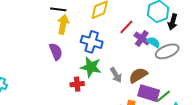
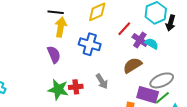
gray ellipse: (167, 51) -> (162, 80), moved
green star: (91, 67) -> (58, 90), moved
gray arrow: (116, 75) -> (102, 81), moved
brown semicircle: (138, 75) -> (132, 65), moved

